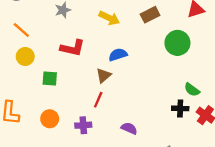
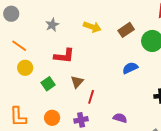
brown rectangle: (150, 15) -> (126, 30), moved
blue semicircle: (118, 55) -> (130, 68), moved
brown triangle: (104, 75) -> (77, 82), moved
green square: (50, 78) -> (48, 84), turned -32

